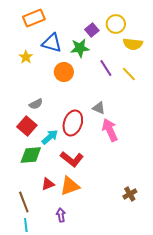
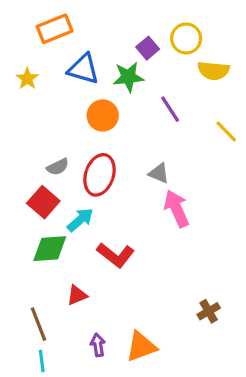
yellow star: (26, 57) -> (27, 79), moved
yellow line: (129, 74) -> (226, 132), moved
red ellipse: (73, 123) -> (99, 175), moved
orange triangle: (70, 186) -> (141, 347), moved

